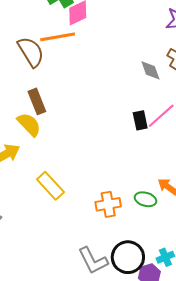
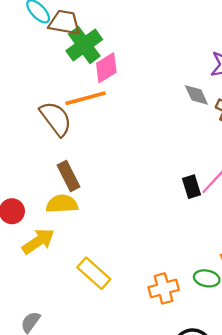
gray diamond: (150, 70) -> (196, 95), moved
yellow semicircle: (29, 124) -> (62, 204), turned -44

